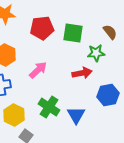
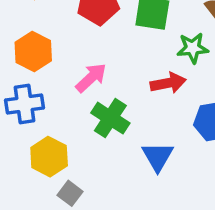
green cross: (49, 107) -> (110, 118), moved

